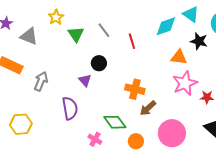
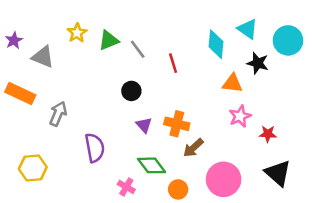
cyan diamond: (166, 26) -> (216, 44), turned -65
green triangle: (76, 34) -> (109, 40), moved, turned 42
purple triangle: (85, 80) -> (144, 125), moved
pink star: (185, 83) -> (240, 116), size x0.7

